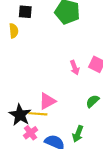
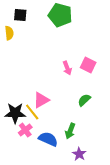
yellow line: (38, 114) -> (32, 112), turned 48
black star: (20, 115) -> (15, 113), turned -30

